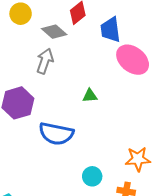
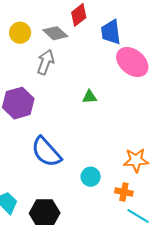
yellow circle: (21, 14) -> (20, 33), moved
blue semicircle: (56, 134) -> (46, 152), moved, turned 36

